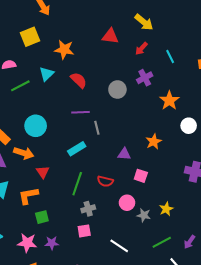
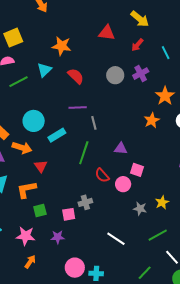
yellow square: (30, 37) -> (13, 38), moved
gray circle: (117, 89) -> (115, 75), moved
orange star: (154, 142) -> (152, 120), moved
cyan rectangle: (77, 149) -> (57, 135), moved
red semicircle: (105, 181) -> (102, 175), turned 35
green line: (77, 184) -> (84, 153), moved
pink circle: (127, 203) -> (123, 184), moved
pink square: (84, 231) -> (69, 214), moved
purple star: (52, 243) -> (58, 237), moved

